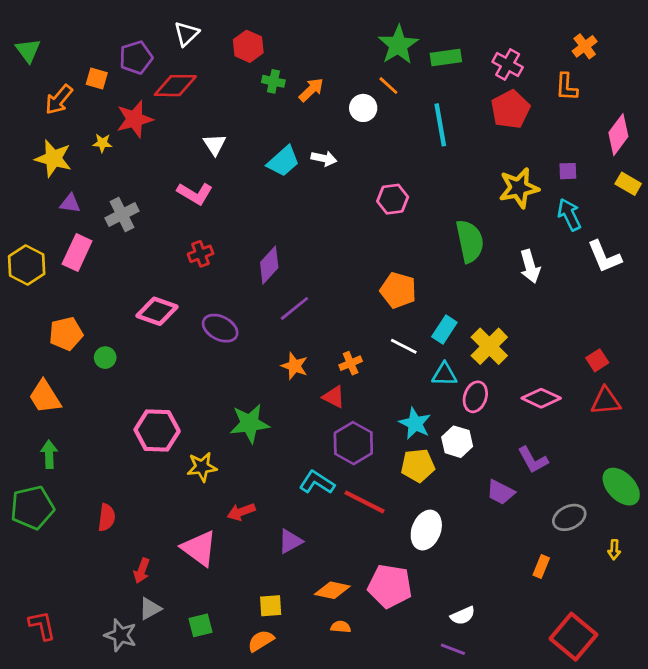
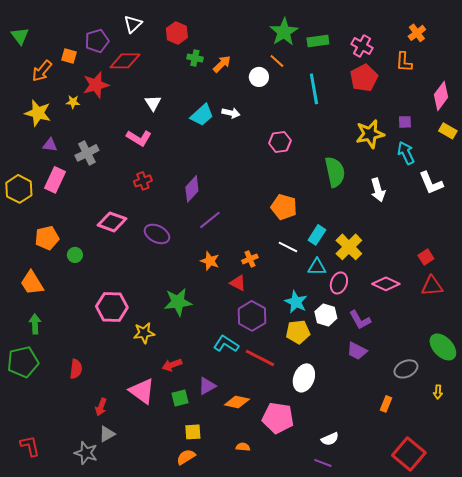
purple L-shape: (533, 460) -> (360, 320), moved
orange diamond: (332, 590) -> (237, 402), moved
green square: (201, 625) -> (180, 398), moved

